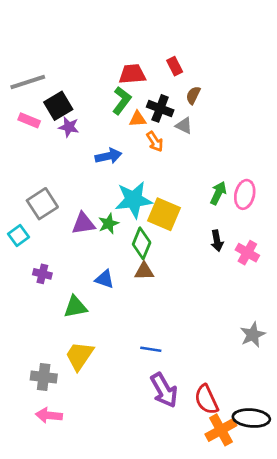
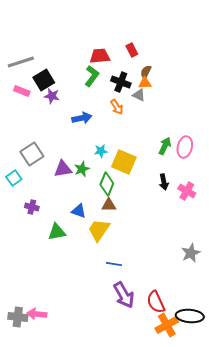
orange triangle: (138, 119) -> (145, 83), moved
cyan star: (134, 200) -> (101, 151), size x0.5
yellow trapezoid: (79, 356) -> (99, 230), moved
gray cross: (44, 377) -> (18, 317), moved

